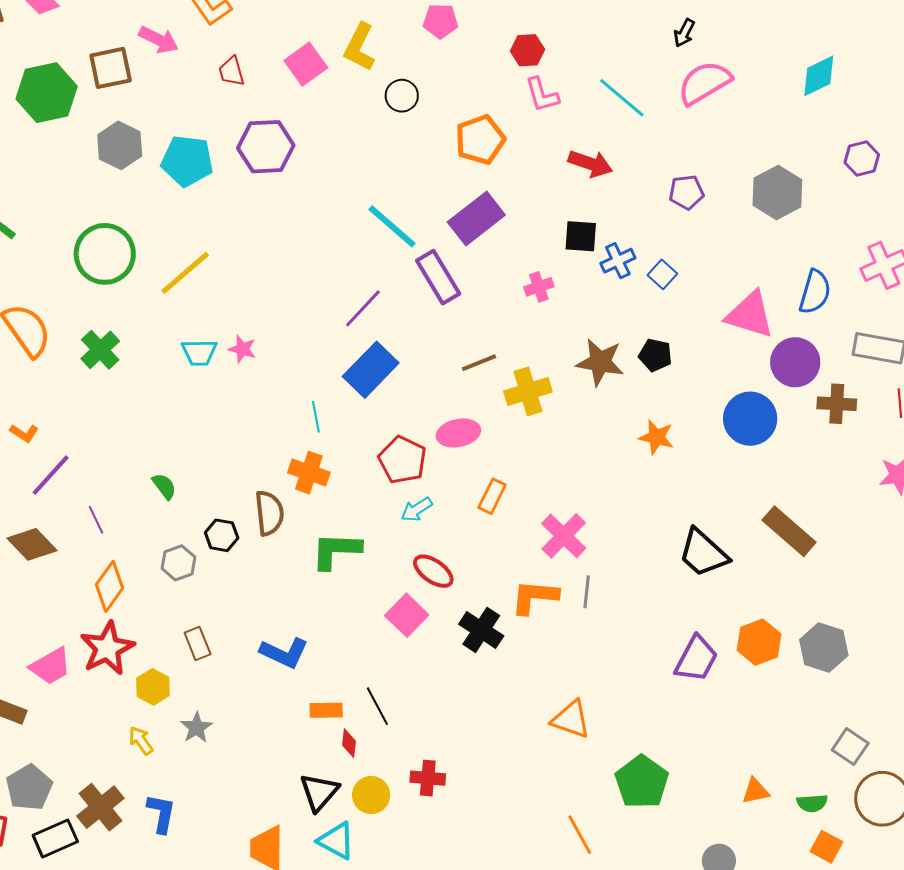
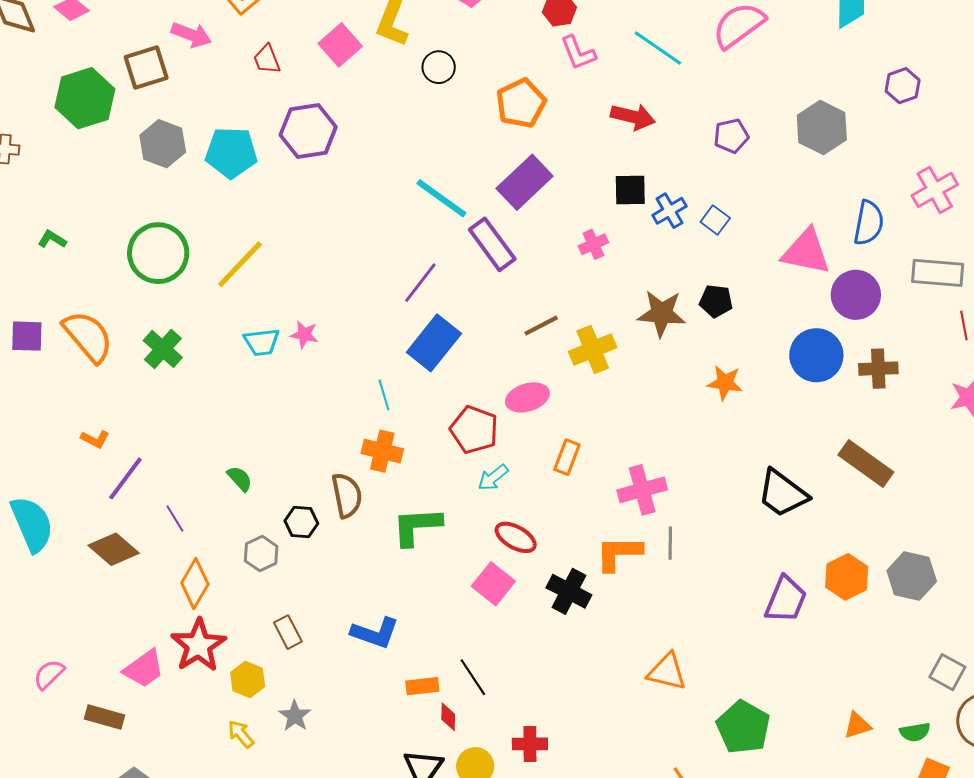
brown cross: (837, 404) -> (878, 369), moved
pink cross: (564, 536) -> (642, 490), turned 36

